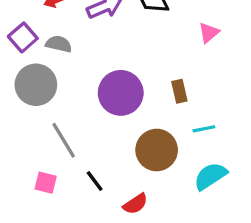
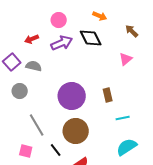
gray circle: (36, 85) -> (20, 91), size x0.6
brown circle: (157, 150) -> (76, 131), moved

